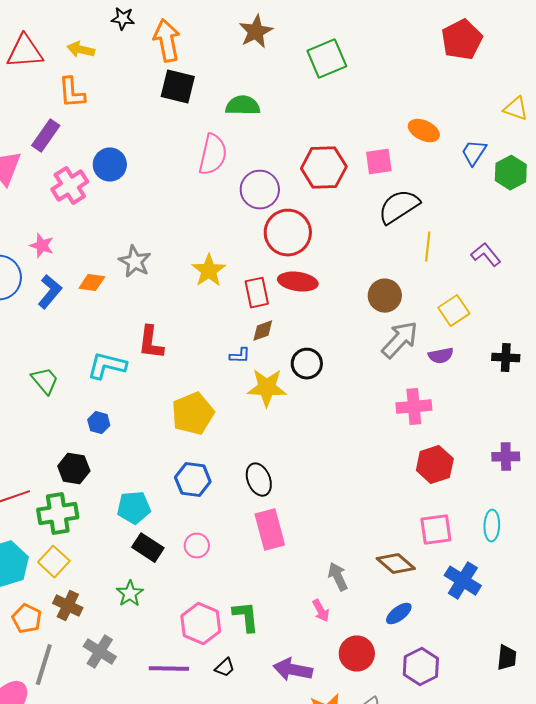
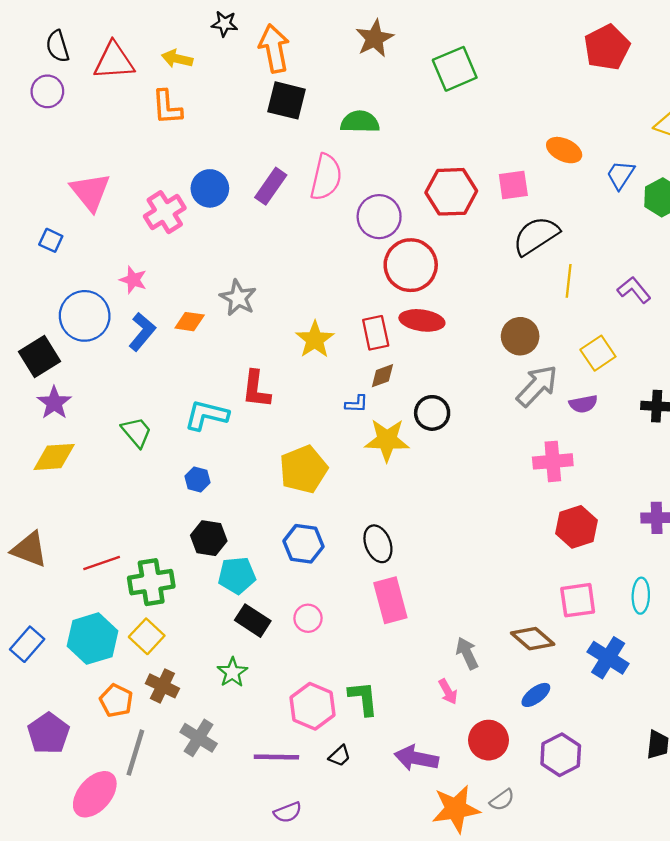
purple rectangle: (46, 136) -> (271, 186), moved
yellow star: (209, 271) -> (315, 340), moved
black hexagon: (74, 469) -> (209, 538), moved

